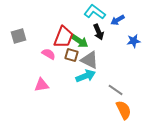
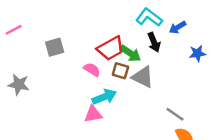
red trapezoid: (64, 37) -> (110, 48), turned 40
cyan arrow: (86, 76) -> (104, 97), moved
pink triangle: (42, 85) -> (93, 114), moved

